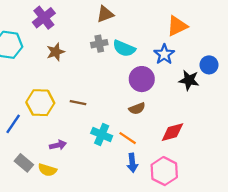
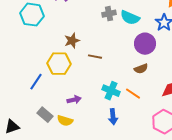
brown star: (56, 52) -> (72, 41), moved
brown line: (78, 103) -> (95, 57), moved
blue arrow: (132, 163) -> (113, 117), moved

